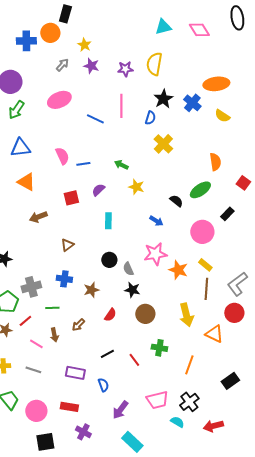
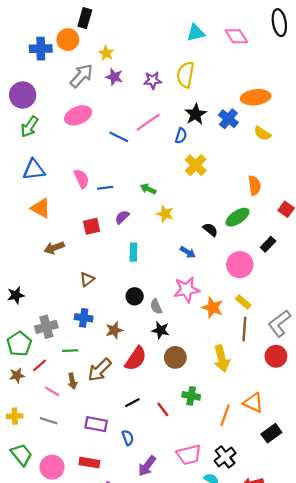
gray arrow: (62, 65) -> (81, 76), size x1.6
pink line: (121, 106) -> (148, 122), turned 55
red semicircle: (110, 315) -> (136, 359), size x1.6
brown arrow: (78, 325) -> (100, 370), size x1.6
orange triangle: (214, 334) -> (253, 403), moved

